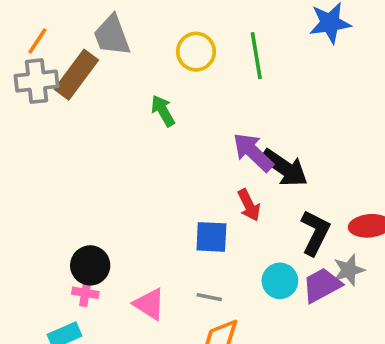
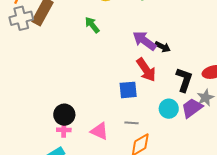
black arrow: (284, 168) -> (163, 47), size x0.6
red arrow: (249, 205) -> (146, 70), size x1.4

